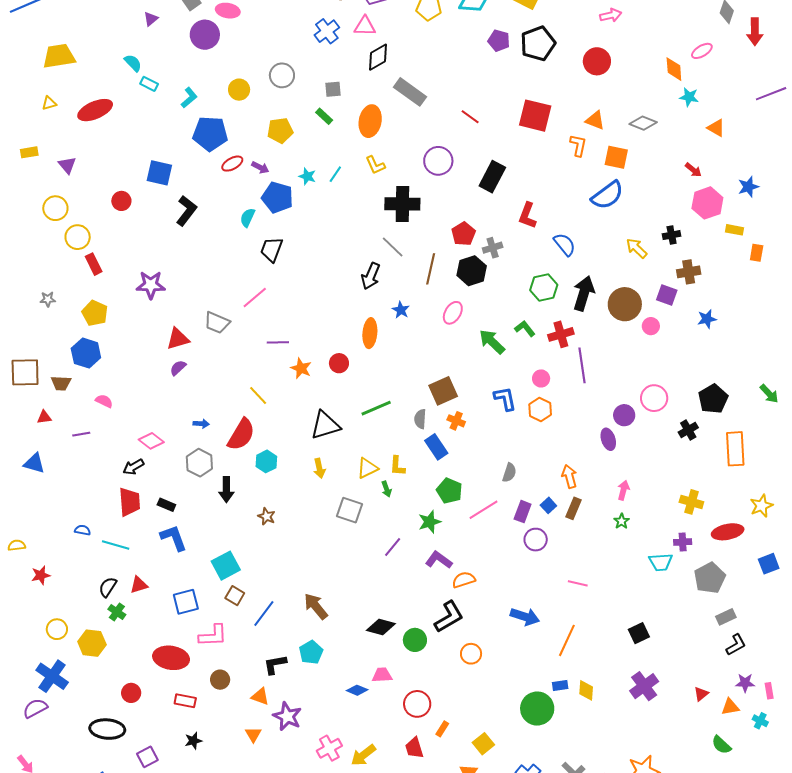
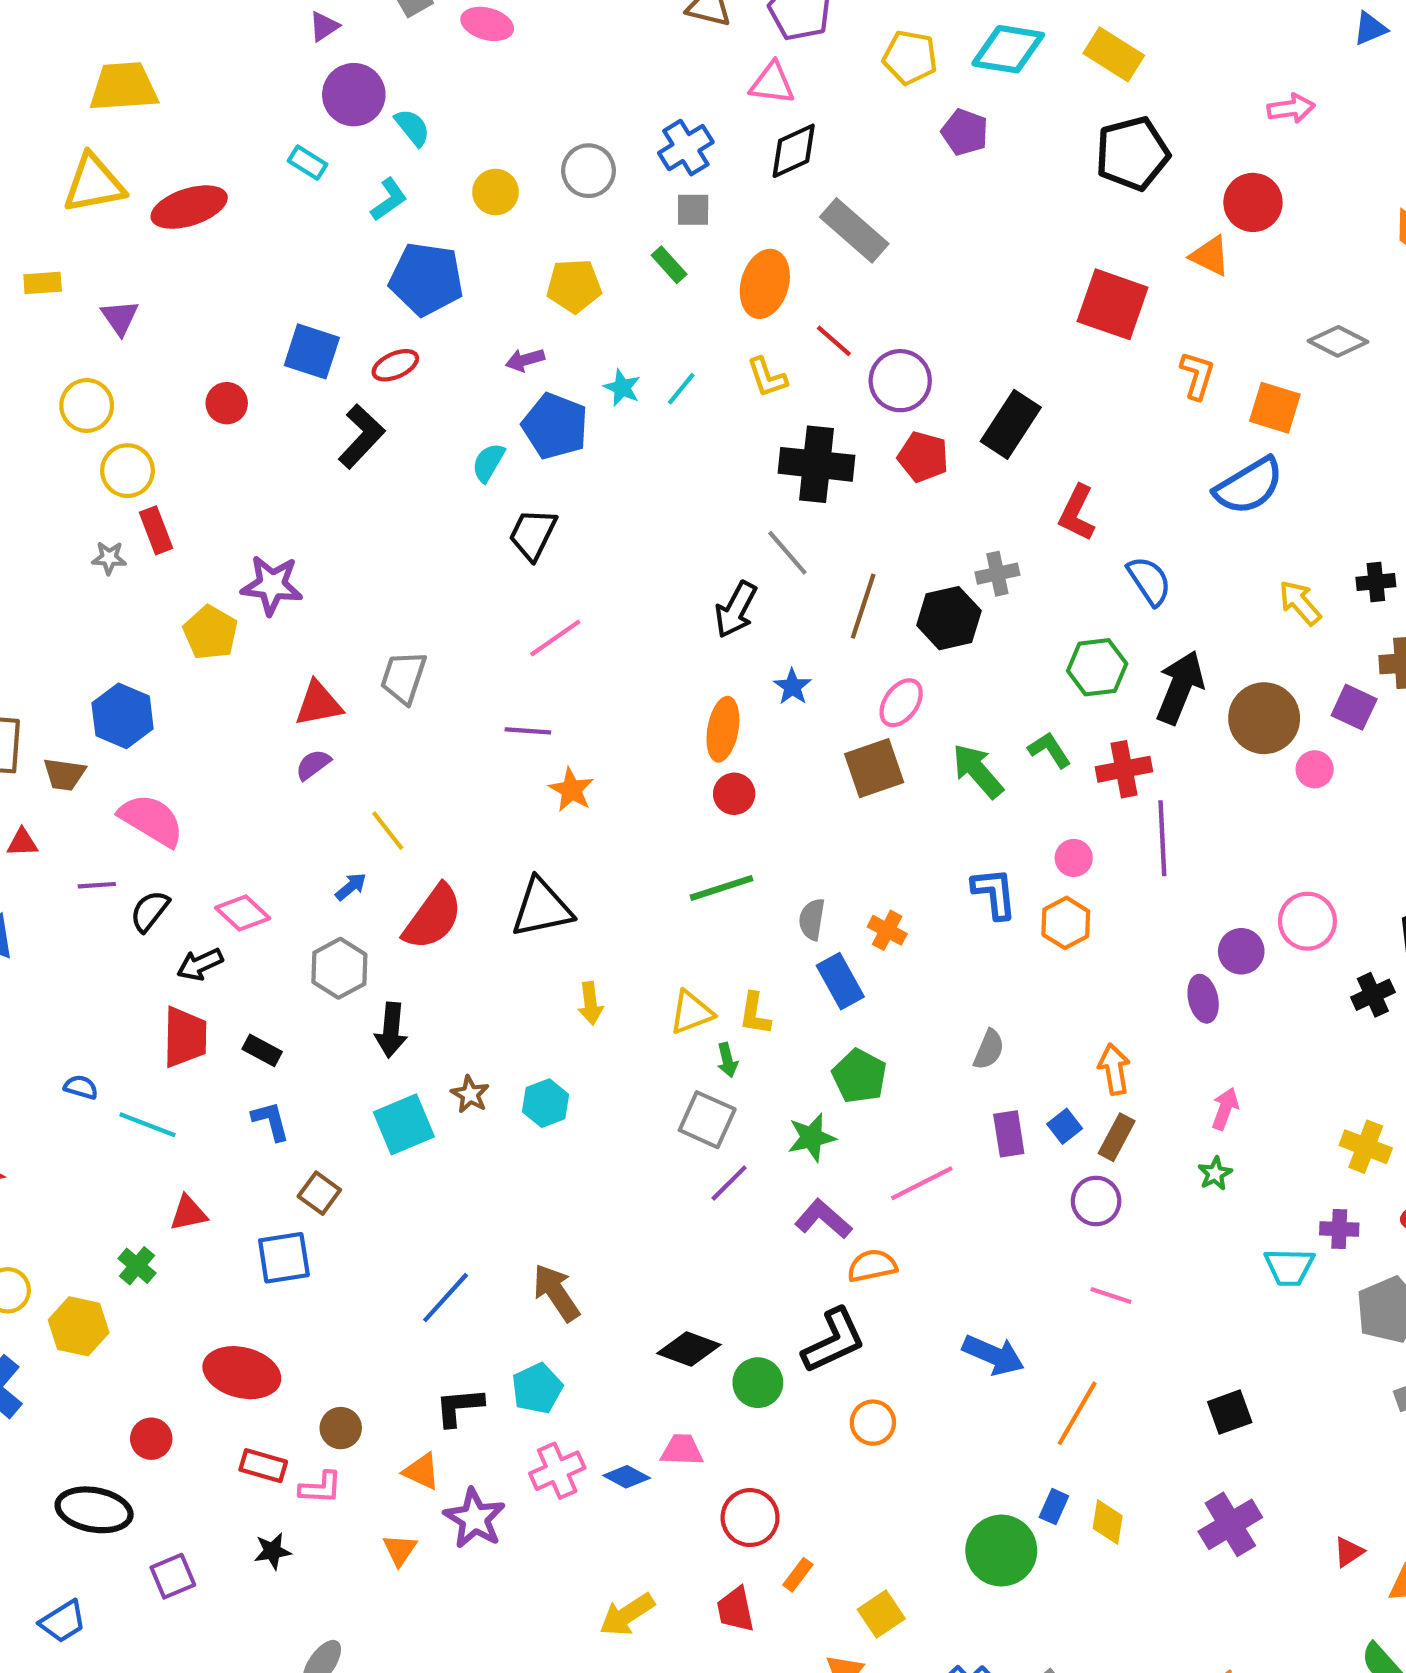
blue cross: (327, 31) -> (686, 148), moved
purple circle: (205, 35) -> (354, 95), moved
purple pentagon: (499, 41) -> (965, 132), moved
cyan semicircle: (133, 63) -> (412, 127), moved
yellow triangle: (49, 103) -> (94, 184), size x2.0
red line: (470, 117) -> (834, 341), moved
orange triangle: (595, 120) -> (1210, 256), moved
red ellipse: (232, 164) -> (395, 365), moved
purple arrow: (260, 167) -> (525, 360), turned 132
red pentagon: (464, 234) -> (923, 457), moved, turned -30
pink line: (255, 297) -> (555, 638), moved
gray star: (48, 299) -> (109, 558), moved
yellow pentagon: (95, 313) -> (210, 633), moved
gray trapezoid: (217, 323) -> (403, 677), turned 80
red circle: (339, 363) -> (734, 794), moved
brown square: (443, 391) -> (874, 768), moved
yellow line: (258, 395) -> (388, 831), moved
pink semicircle: (104, 401) -> (151, 820), size x1.8
blue arrow: (201, 424) -> (351, 887), turned -49
black triangle: (325, 425) -> (542, 908), moved
cyan hexagon: (266, 461) -> (546, 1103), moved
gray square: (350, 510) -> (707, 1120), moved
pink line: (484, 510) -> (922, 1183), moved
purple rectangle: (523, 512) -> (1009, 1134), turned -35
blue L-shape: (174, 538) -> (271, 1121), size x0.7
purple circle: (536, 540) -> (1096, 1201), moved
cyan square: (226, 566) -> (404, 1124), moved
black semicircle: (108, 587) -> (150, 911), moved
brown square: (235, 596) -> (319, 1193), moved
pink L-shape: (213, 636) -> (321, 1488), moved, size x0.7
blue rectangle: (560, 685) -> (1054, 1507), turned -63
pink cross: (329, 748) -> (557, 1471), moved

